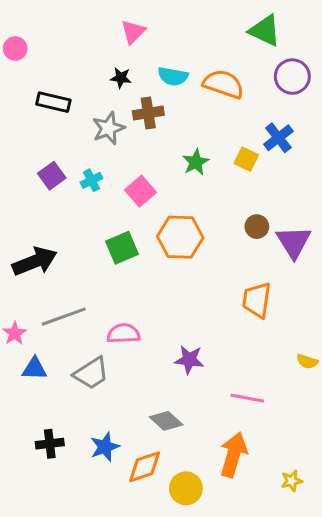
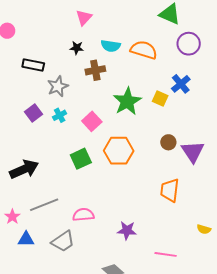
gray star: (108, 128) -> (58, 86), moved
green star: (196, 162) -> (127, 101), size x1.6

